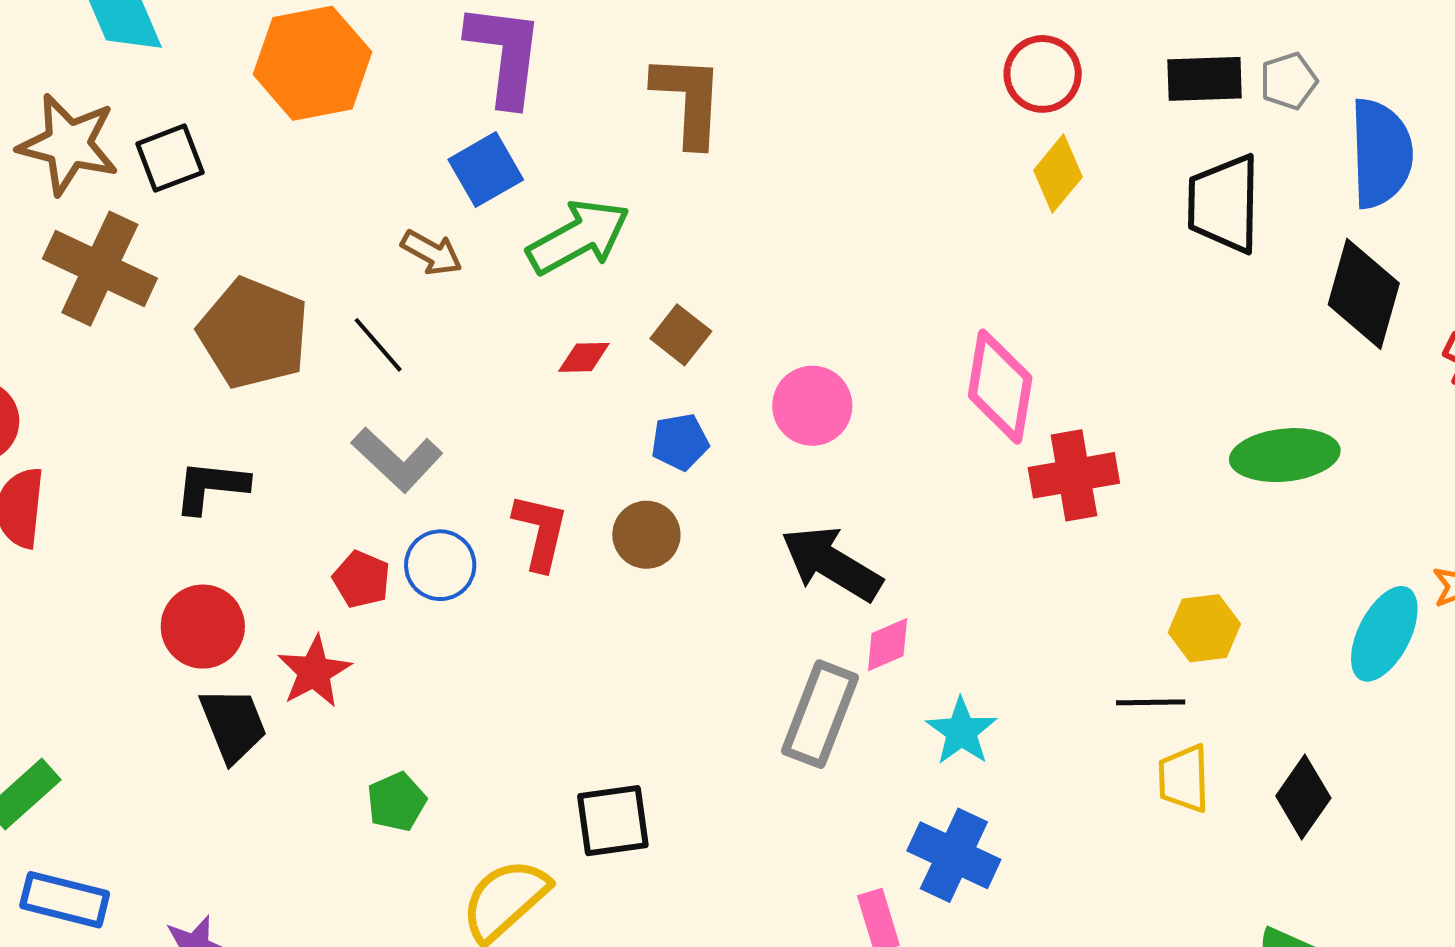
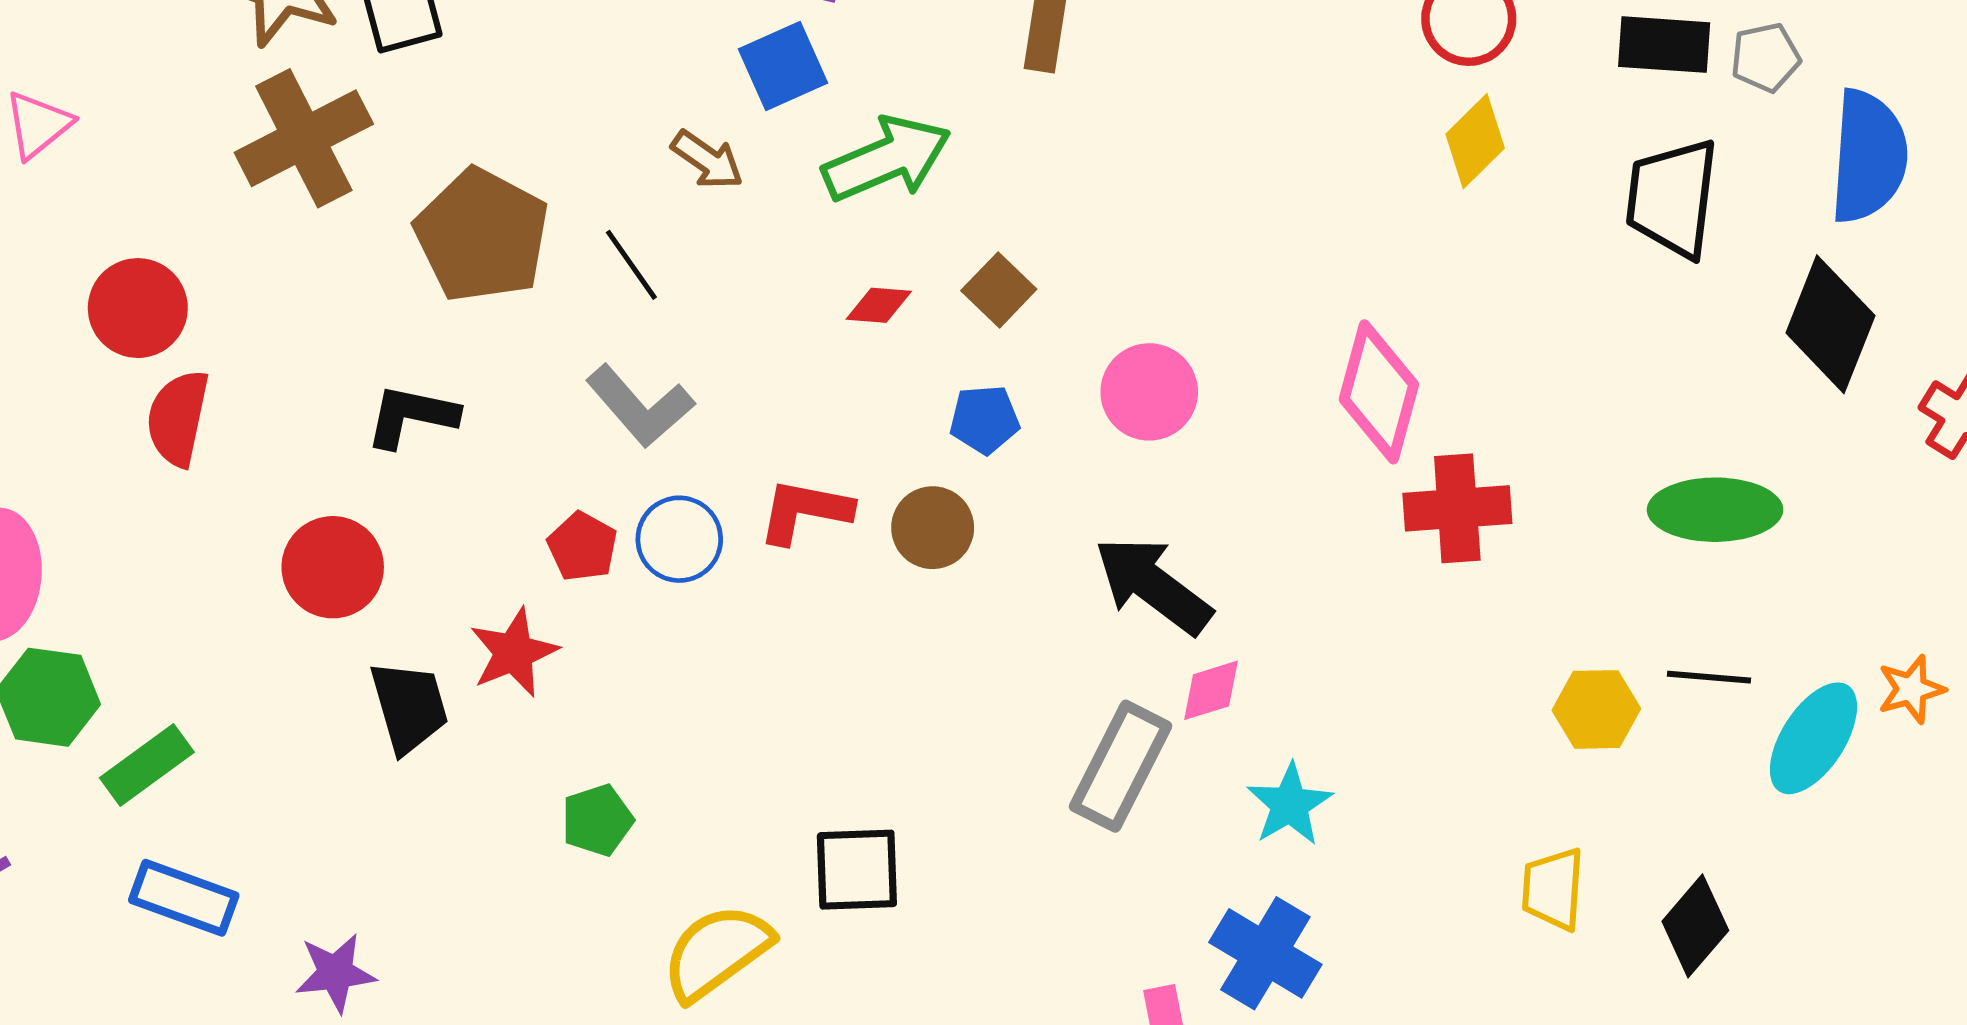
brown cross: (100, 269) -> (304, 138), turned 32
red L-shape: (540, 532) -> (805, 511), turned -98
red circle: (203, 627) -> (333, 567), moved
black line: (1151, 702) -> (1709, 677), moved

